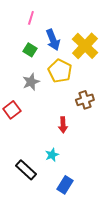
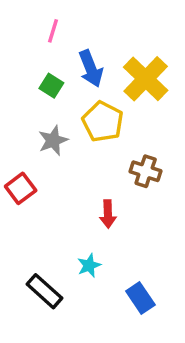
brown cross: (85, 100) -> (146, 171), turned 36
blue rectangle: (65, 185) -> (140, 298), moved, turned -66

